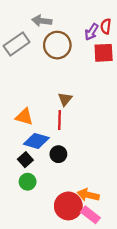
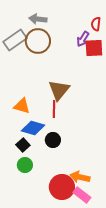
purple arrow: (91, 32) -> (83, 39), moved
brown circle: (57, 45) -> (38, 41), moved
brown triangle: (65, 99) -> (59, 90), size x1.6

